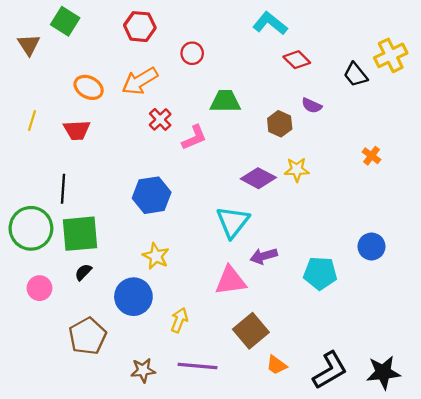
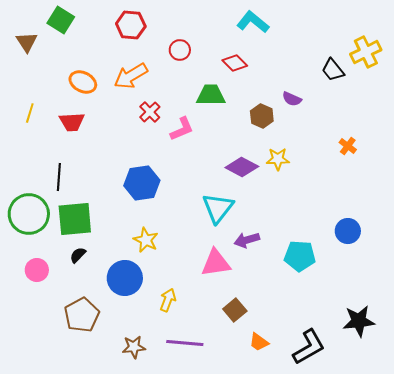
red diamond: (297, 60) -> (235, 63), moved
brown square: (251, 331) -> (235, 310), size x0.7
black star: (383, 372) -> (359, 321), moved

